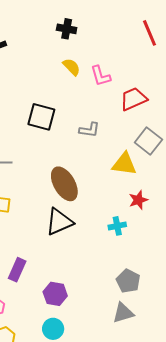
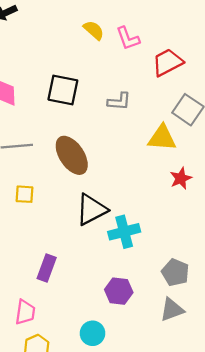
brown ellipse: (64, 184) -> (72, 155), moved
cyan cross: (117, 226) -> (124, 232), moved, size x1.5
purple hexagon: (55, 294) -> (119, 291), moved

